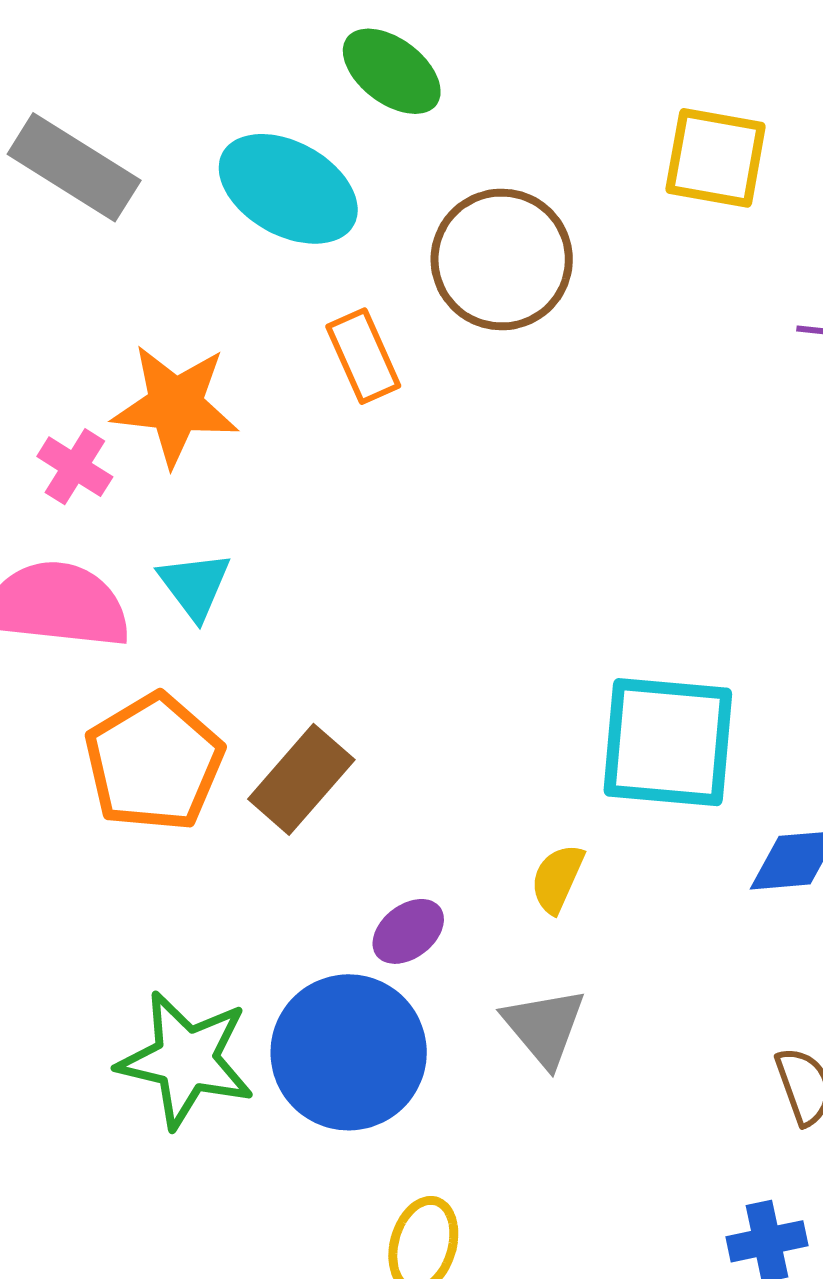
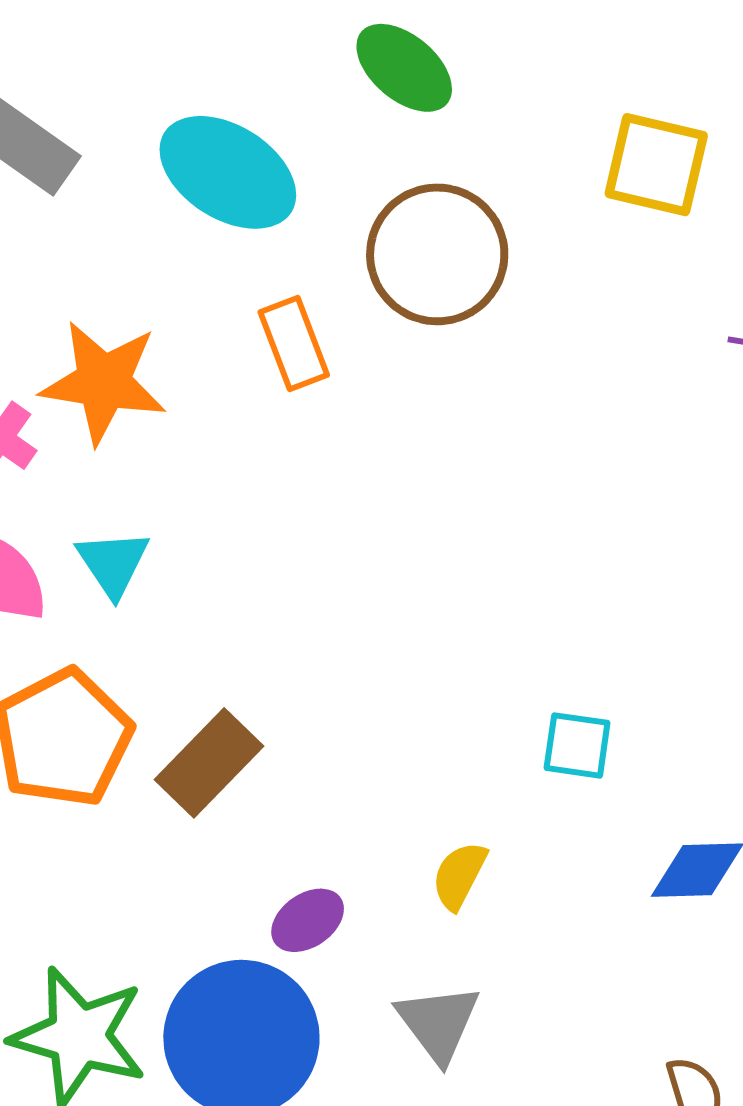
green ellipse: (392, 71) -> (404, 68), moved
cyan square: (668, 742) -> (577, 745), size x0.5

